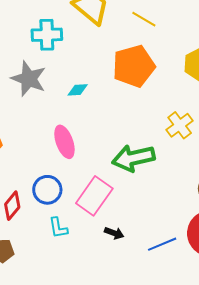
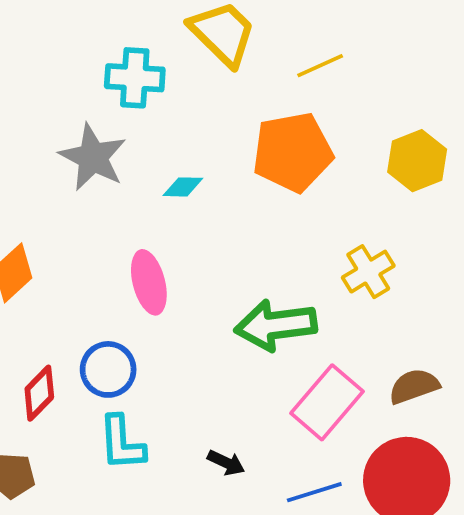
yellow line: (144, 19) -> (320, 66), turned -60
pink rectangle: (94, 196) -> (327, 402), moved
cyan L-shape: (58, 228) -> (122, 443), size x1.4

